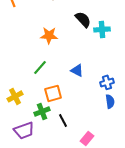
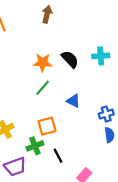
black semicircle: (83, 19) -> (70, 59), moved
green line: (40, 67) -> (43, 88), moved

